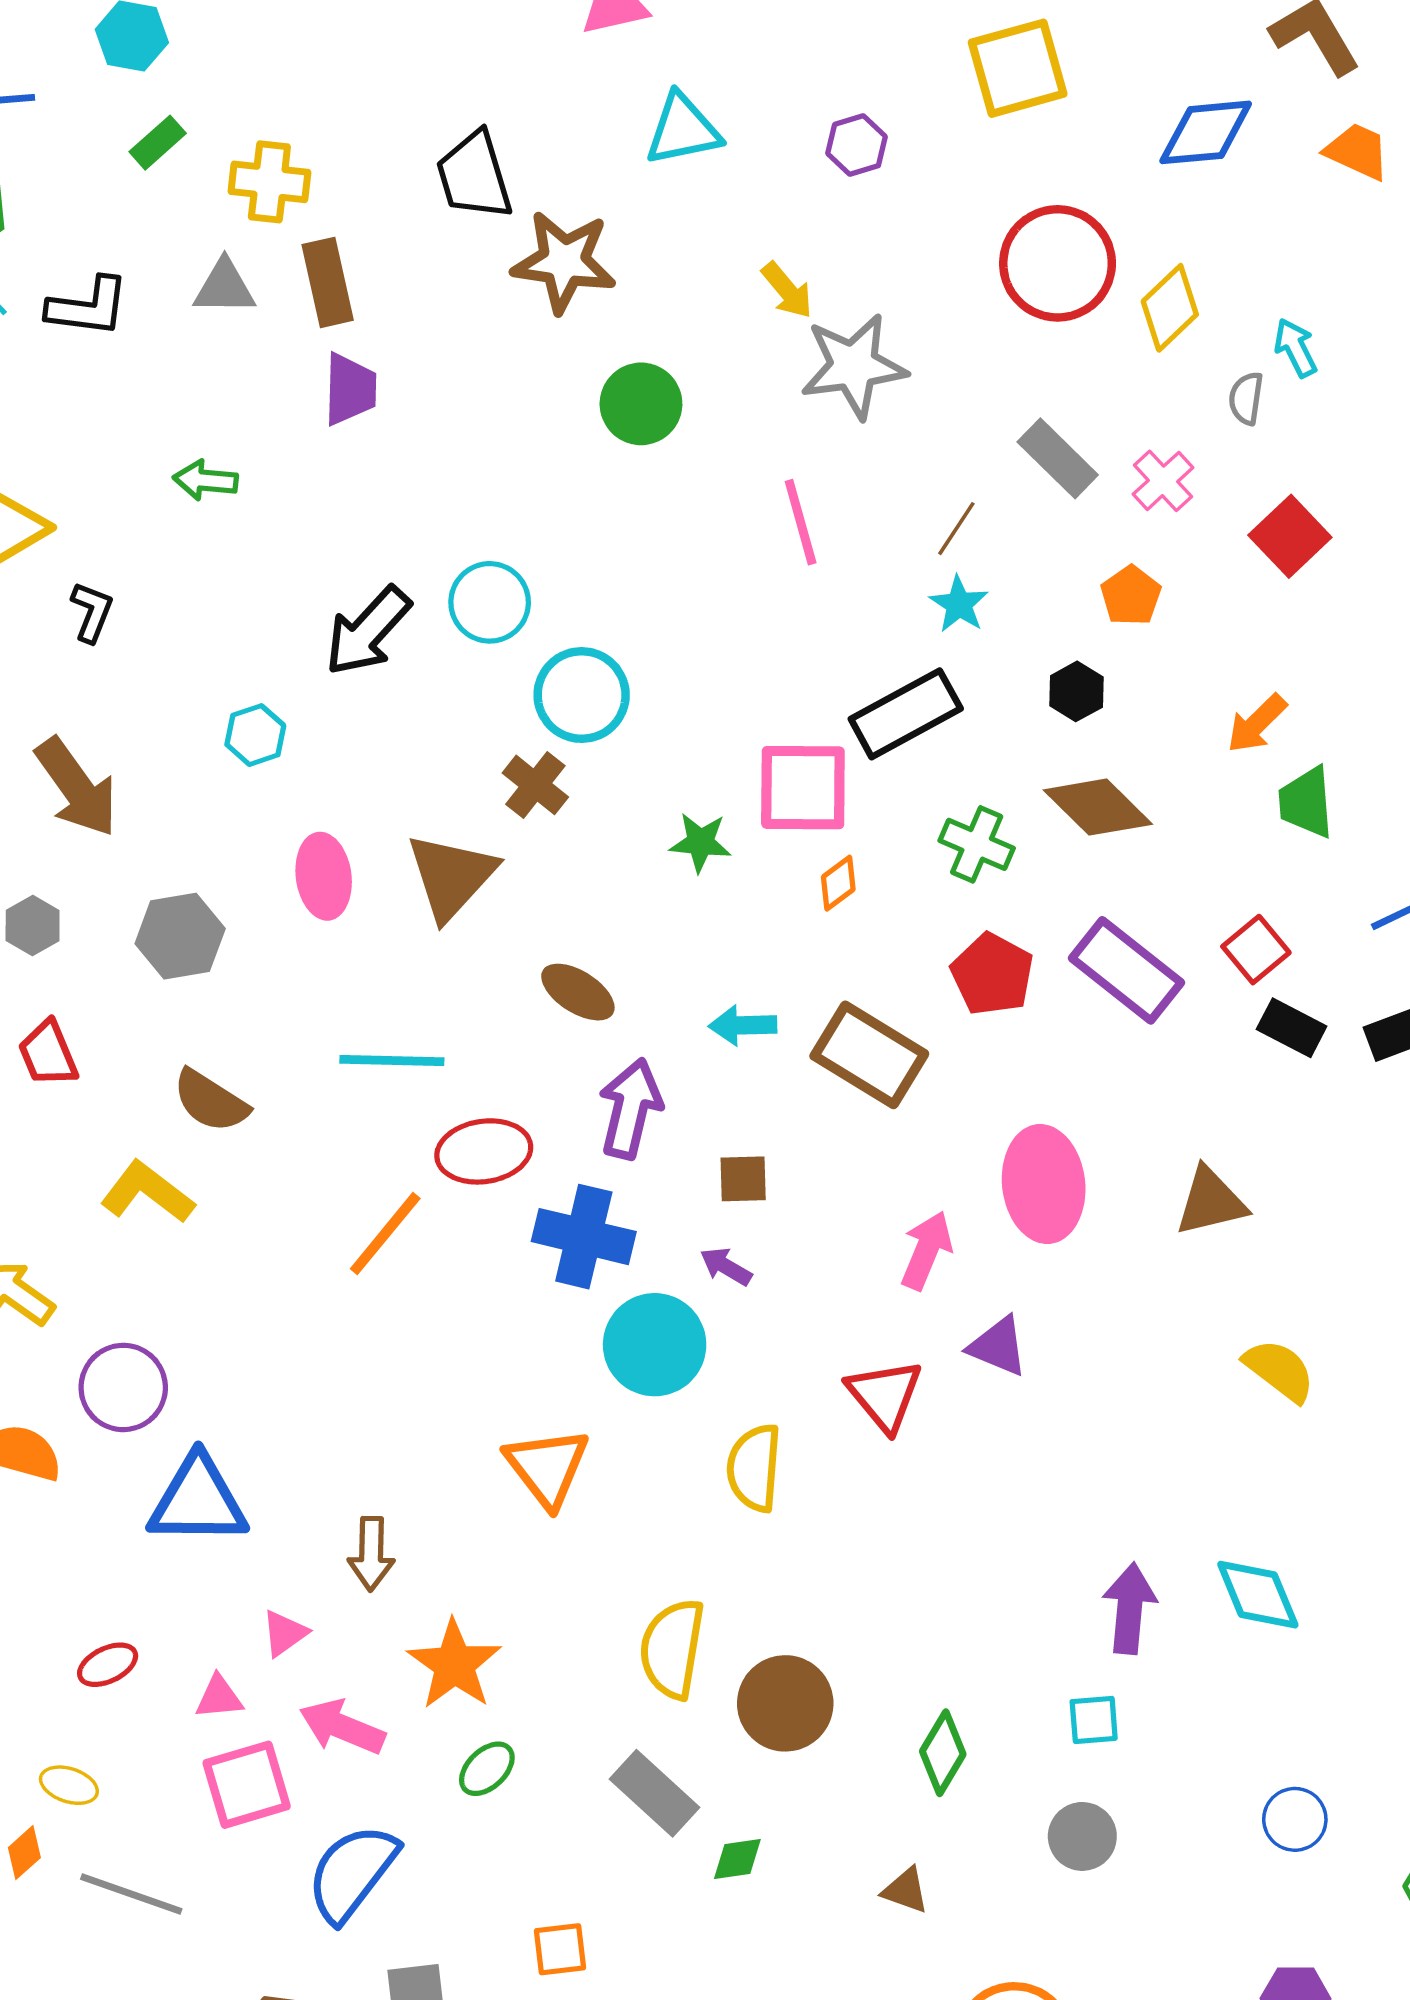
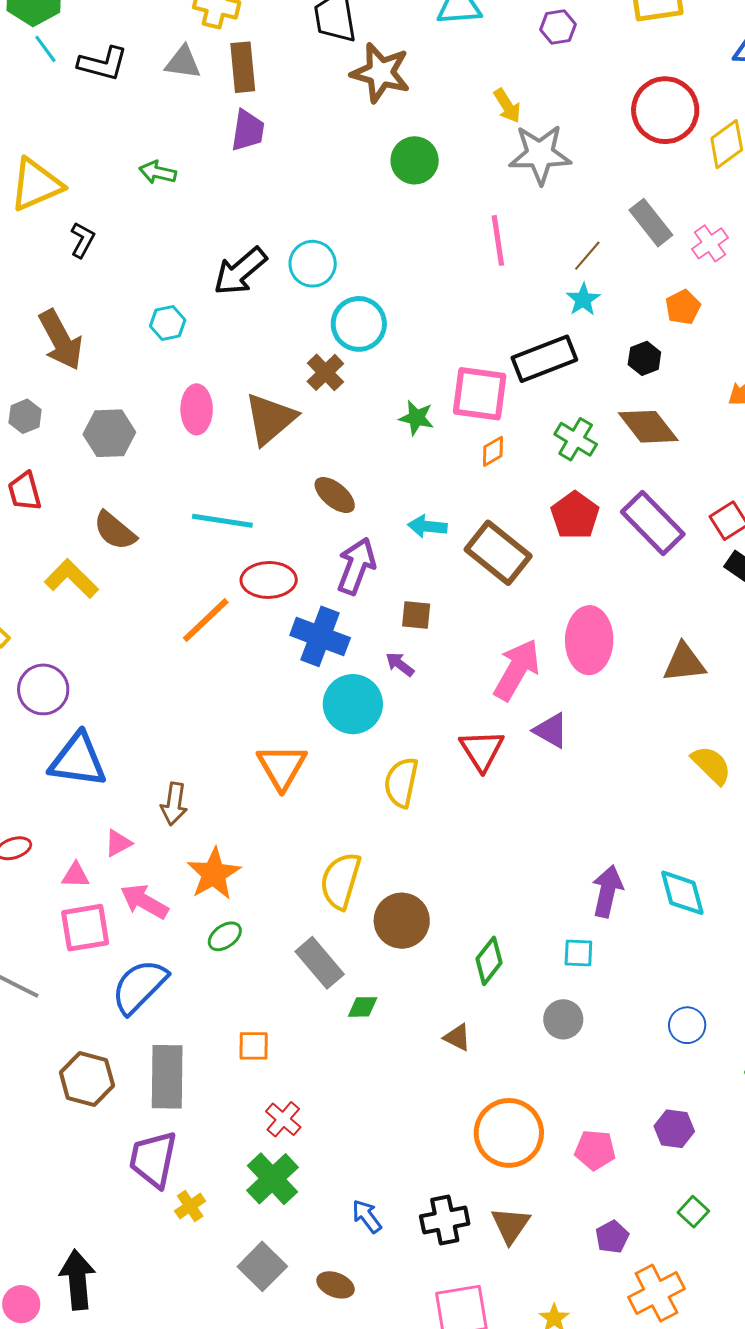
pink arrow: (926, 1250) -> (517, 670), size x1.4

